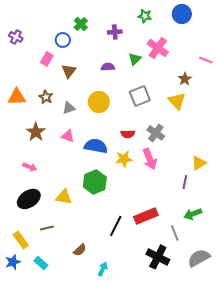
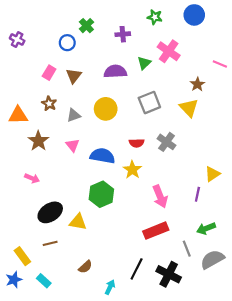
pink rectangle: (47, 59) -> (49, 73), moved
purple semicircle: (108, 67) -> (115, 72), size x1.5
orange triangle: (17, 97) -> (18, 115), moved
pink triangle: (68, 136) -> (73, 145), turned 32
yellow star: (124, 159) -> (132, 170), turned -30
pink arrow: (150, 159) -> (160, 196), moved
yellow triangle: (64, 197) -> (78, 222), moved
black ellipse: (29, 199) -> (50, 212), moved
black line: (116, 226) -> (137, 269), moved
gray semicircle: (199, 258) -> (212, 259), moved

